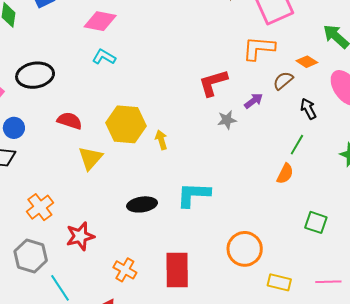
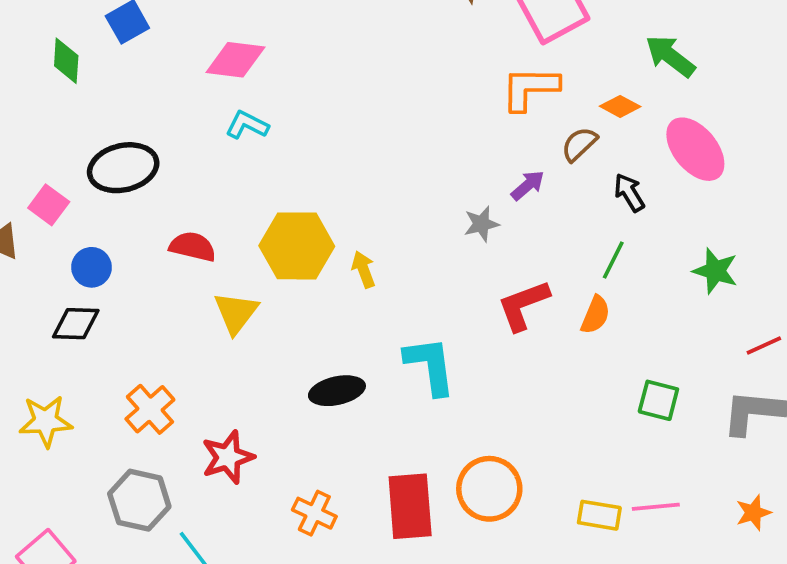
red L-shape: (213, 83) -> (523, 305), moved
cyan L-shape: (193, 195) -> (430, 366), turned 84
orange circle: (245, 249) -> (489, 489), moved
pink line: (328, 282) -> (656, 507), moved

